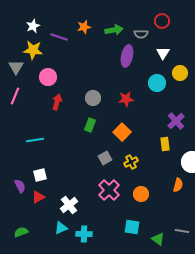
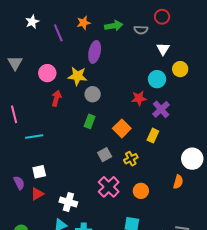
purple line: (59, 37) -> (58, 33), turned 48
yellow star: (33, 50) -> (77, 76), moved
purple ellipse: (127, 56) -> (95, 52), moved
pink line: (15, 96) -> (14, 114), moved, turned -36
red star: (126, 99) -> (139, 98), moved
purple cross: (176, 121) -> (161, 109), moved
yellow rectangle: (165, 144) -> (153, 136), moved, turned 32
white cross: (69, 205) -> (68, 202), turned -36

